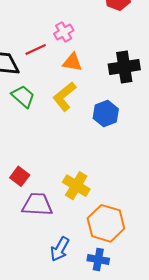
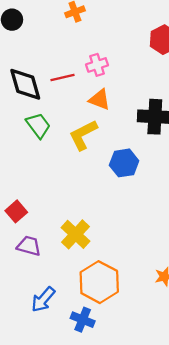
purple trapezoid: (37, 204) -> (29, 246), size x0.7

